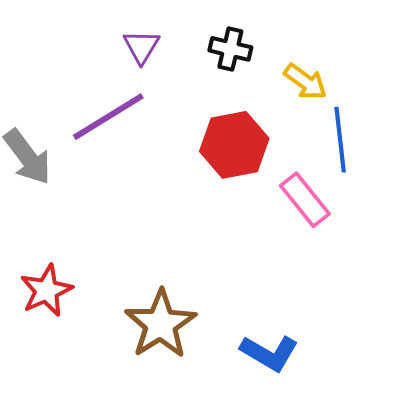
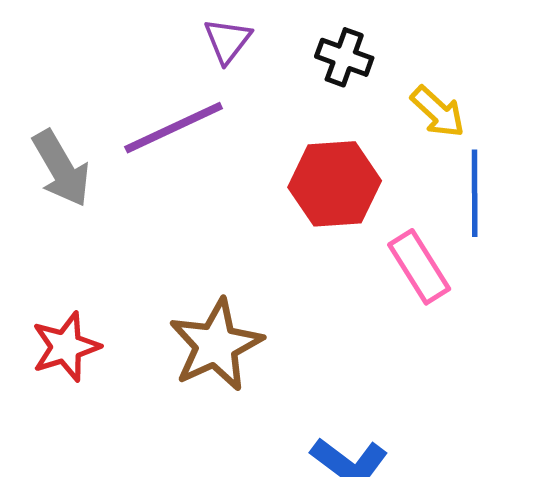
brown star: (161, 324) -> (216, 345), moved

